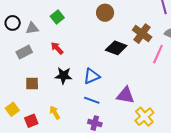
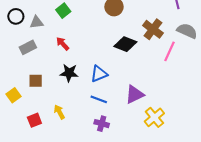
purple triangle: (125, 95) -> (135, 94), turned -36
yellow square: (12, 109) -> (13, 95), moved

